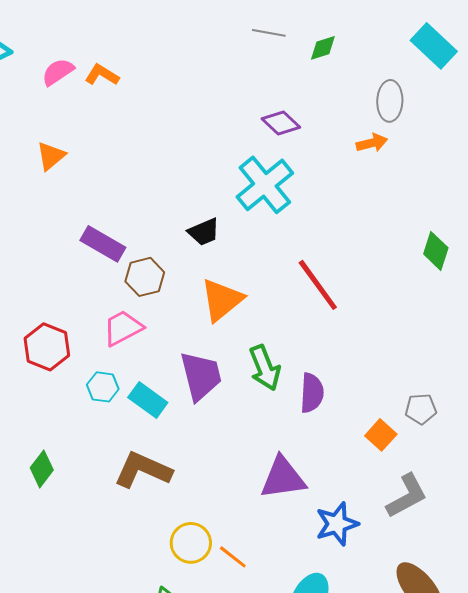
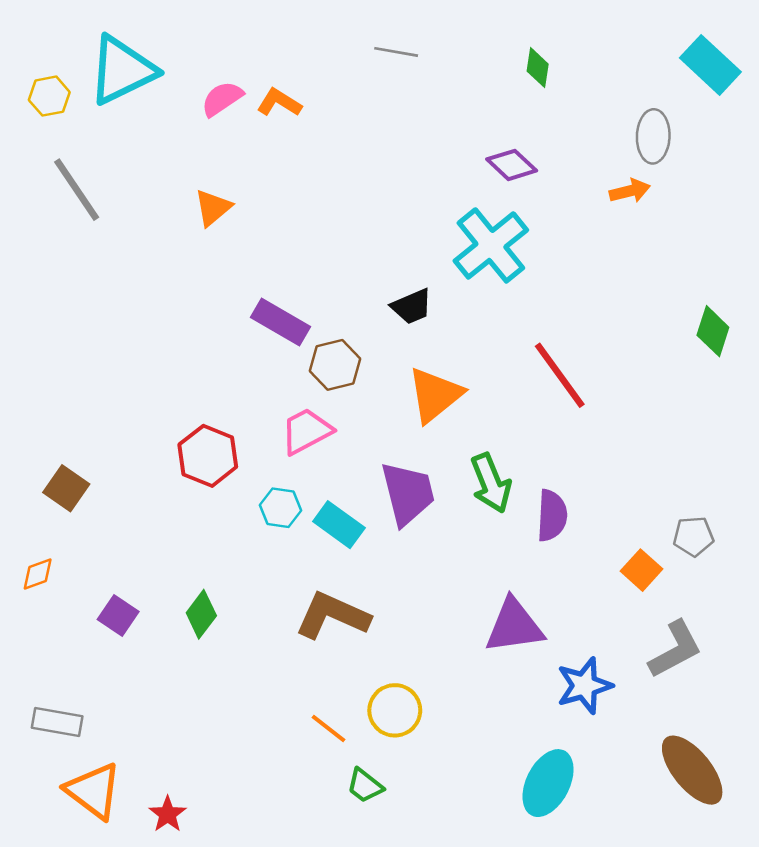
gray line: (269, 33) -> (396, 52), moved
green diamond: (323, 48) -> (538, 68), moved, turned -64
orange line: (233, 557) -> (329, 729), moved

